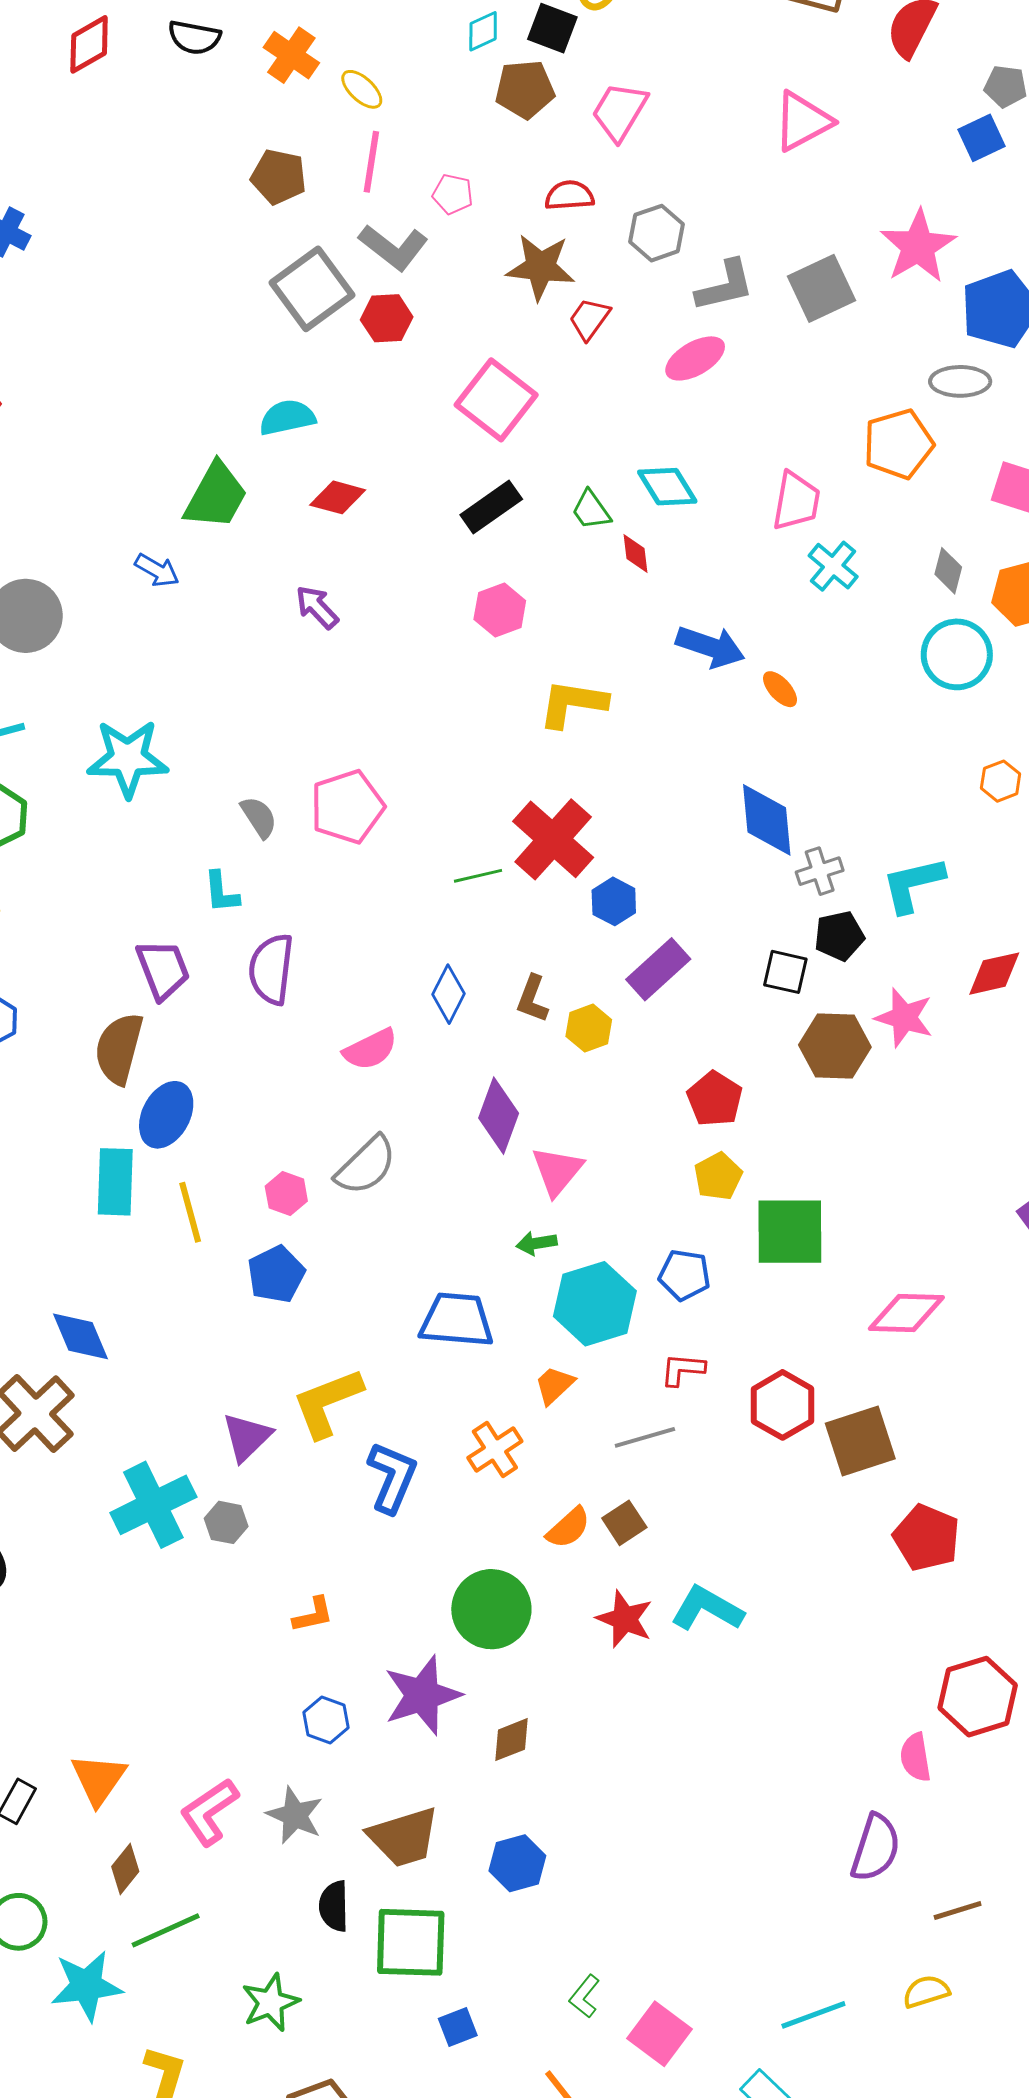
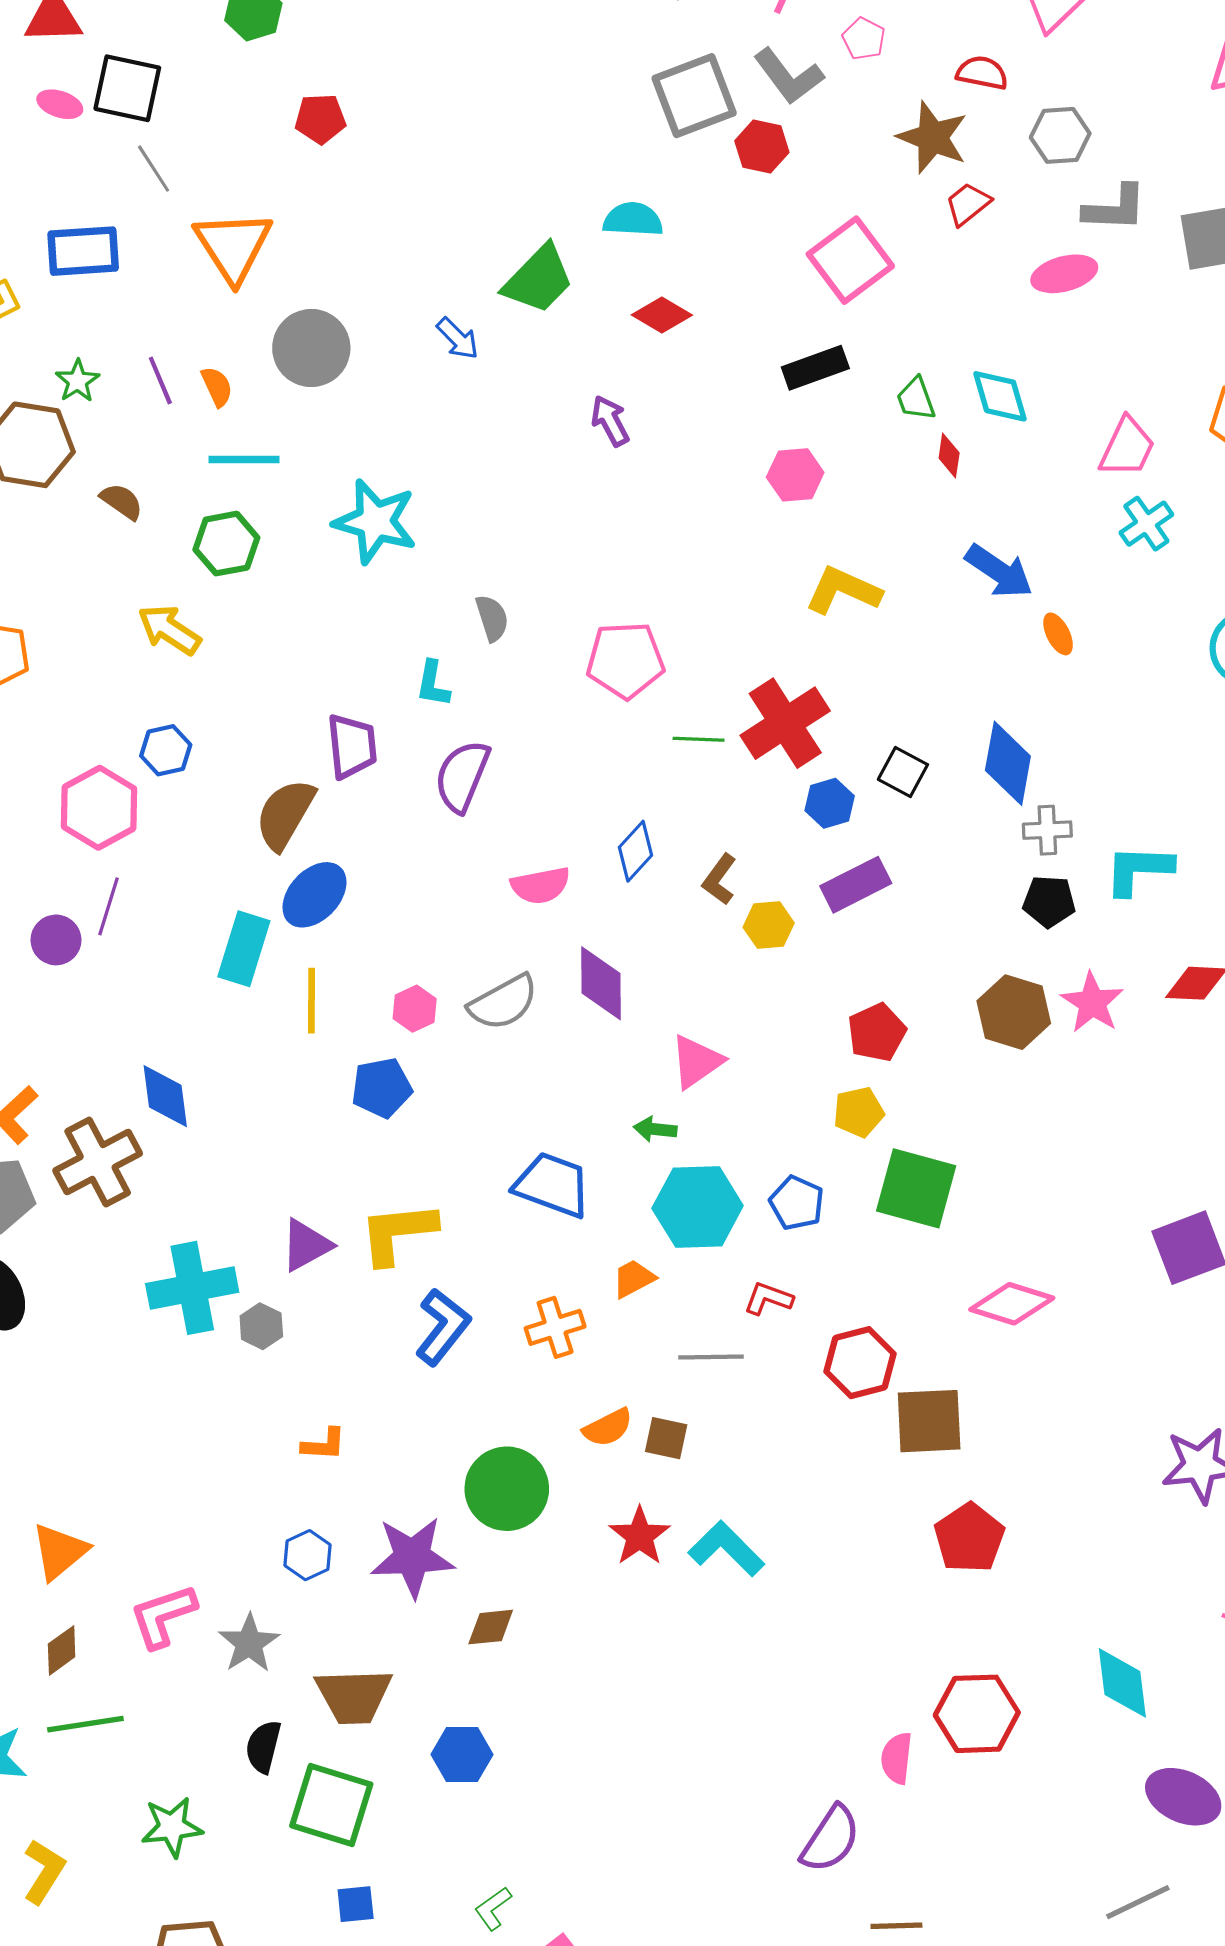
pink pentagon: (347, 807) -> (625, 660), moved
black square: (785, 972) -> (903, 772), moved
purple diamond: (499, 1116) -> (601, 983), moved, turned -36
brown square: (624, 1523) -> (666, 1438), turned 30

